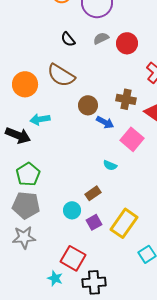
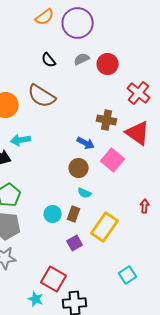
brown circle: (88, 105) -> (79, 168), moved
cyan semicircle: (110, 165) -> (85, 193), moved
brown rectangle: (93, 193) -> (74, 214), turned -35
cyan circle: (72, 210) -> (53, 214), moved
yellow rectangle: (124, 223) -> (105, 227), moved

